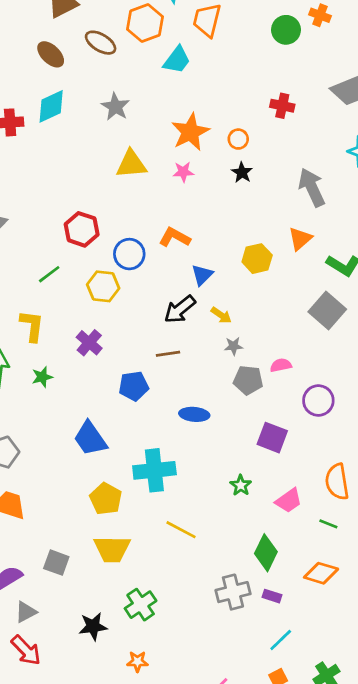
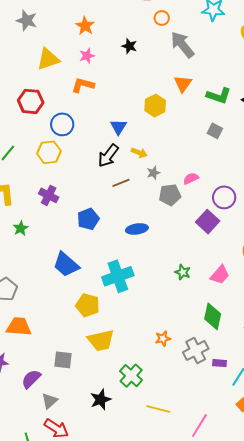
orange star: (190, 132) -> (85, 26), size x0.7
orange circle: (238, 139) -> (162, 18), moved
red hexagon: (82, 229) -> (31, 101), moved
orange L-shape: (175, 237) -> (83, 85), moved
gray square: (327, 310) -> (215, 131), size x0.6
brown line: (168, 354) -> (121, 183), moved
purple square: (272, 438) -> (208, 222), moved, turned 35
yellow line: (181, 530) -> (158, 409), moved
purple rectangle: (272, 596) -> (220, 363), moved
orange star: (137, 662) -> (163, 339), moved

